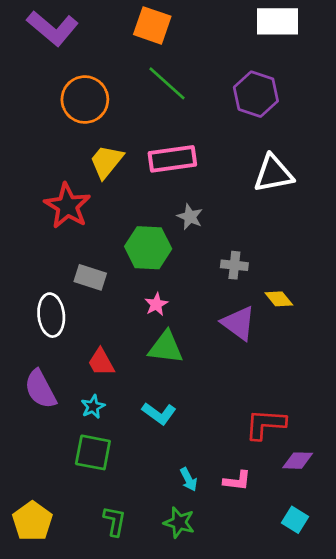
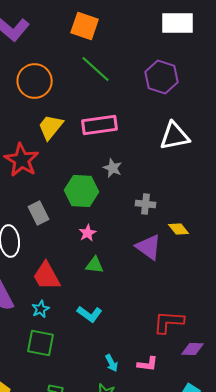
gray rectangle: (90, 277) -> (39, 213), turned 45
green triangle: (166, 347) -> (95, 265), size x0.7
red trapezoid: (101, 362) -> (47, 276), size x1.4

